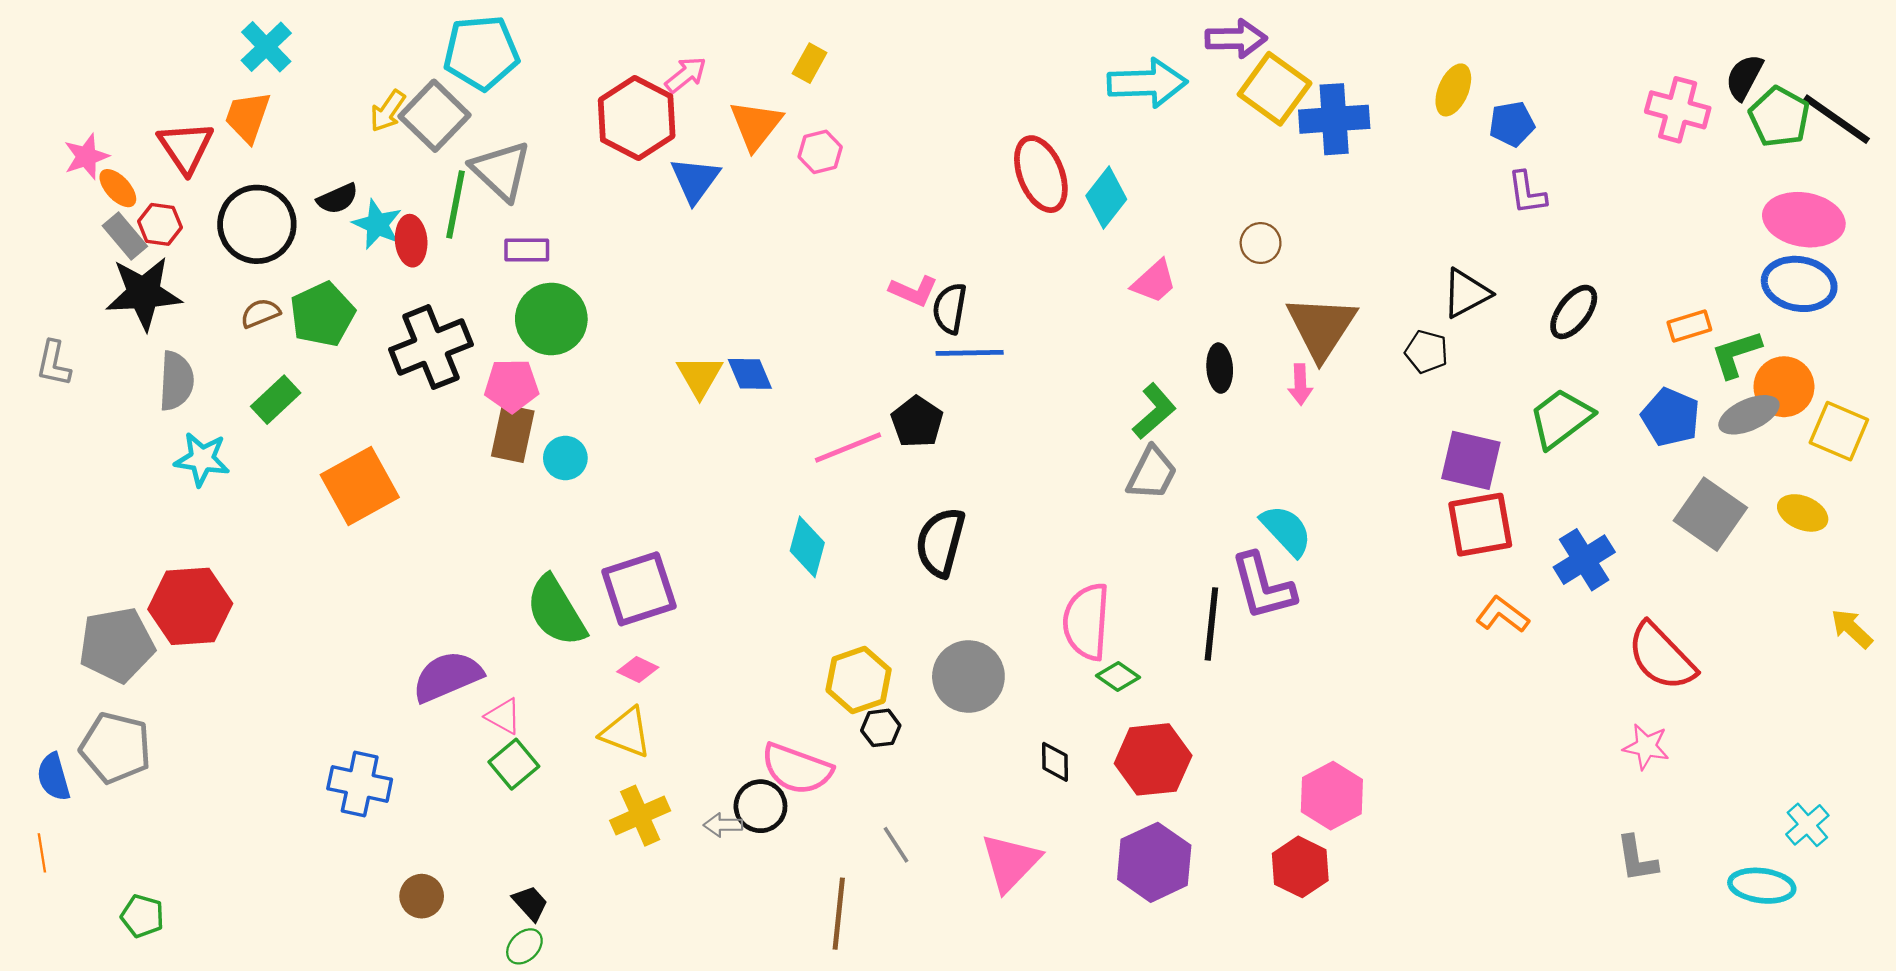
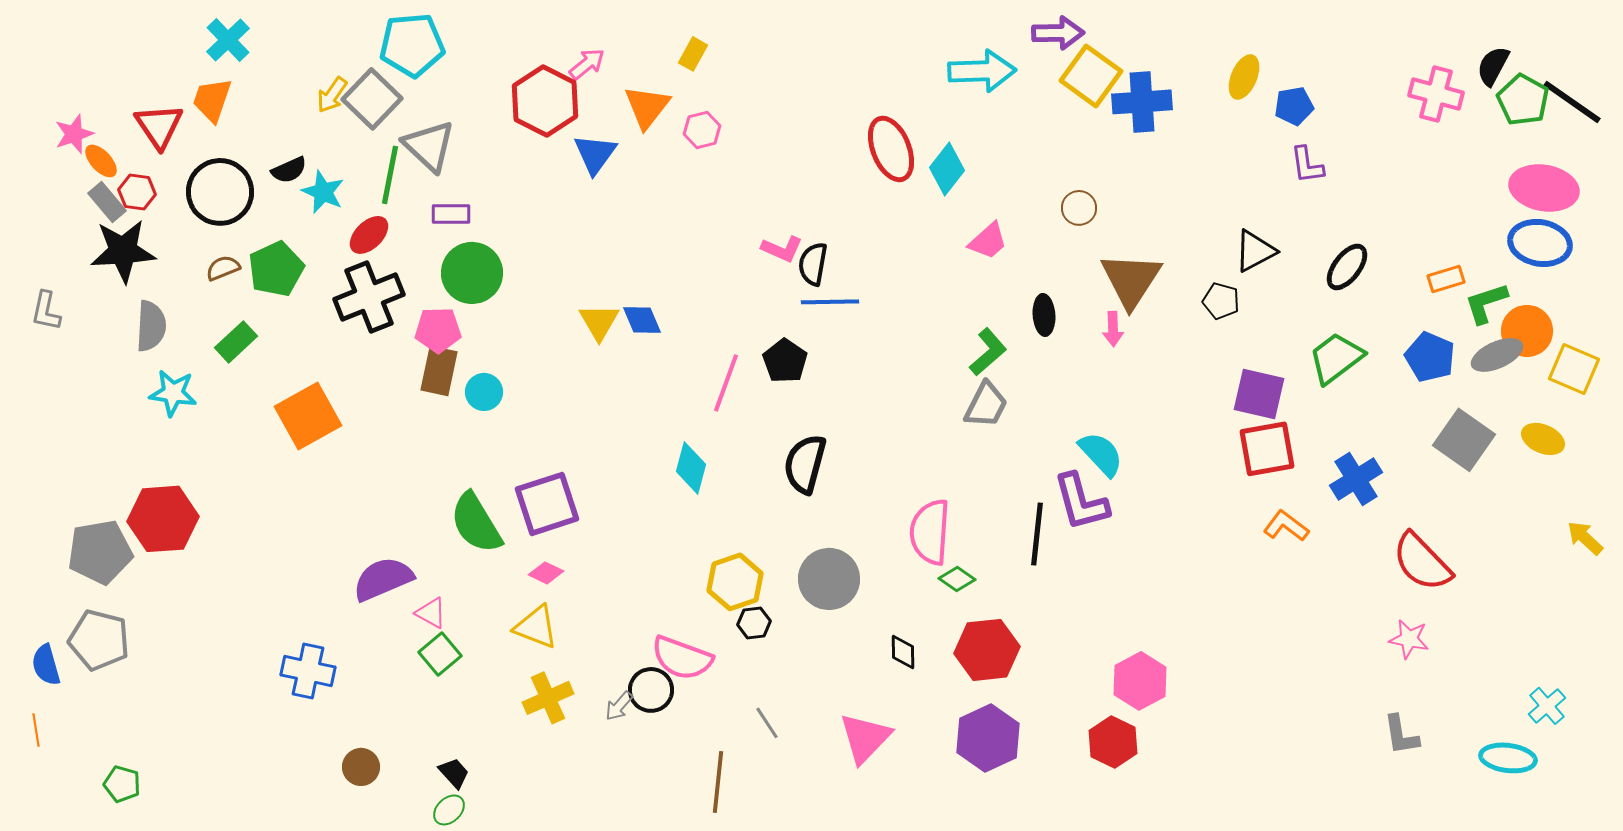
red ellipse: (411, 241) -> (369, 235), moved, turned 51
pink line: (848, 447) -> (726, 383), turned -48
gray arrow: (723, 825) -> (619, 706), turned -48

